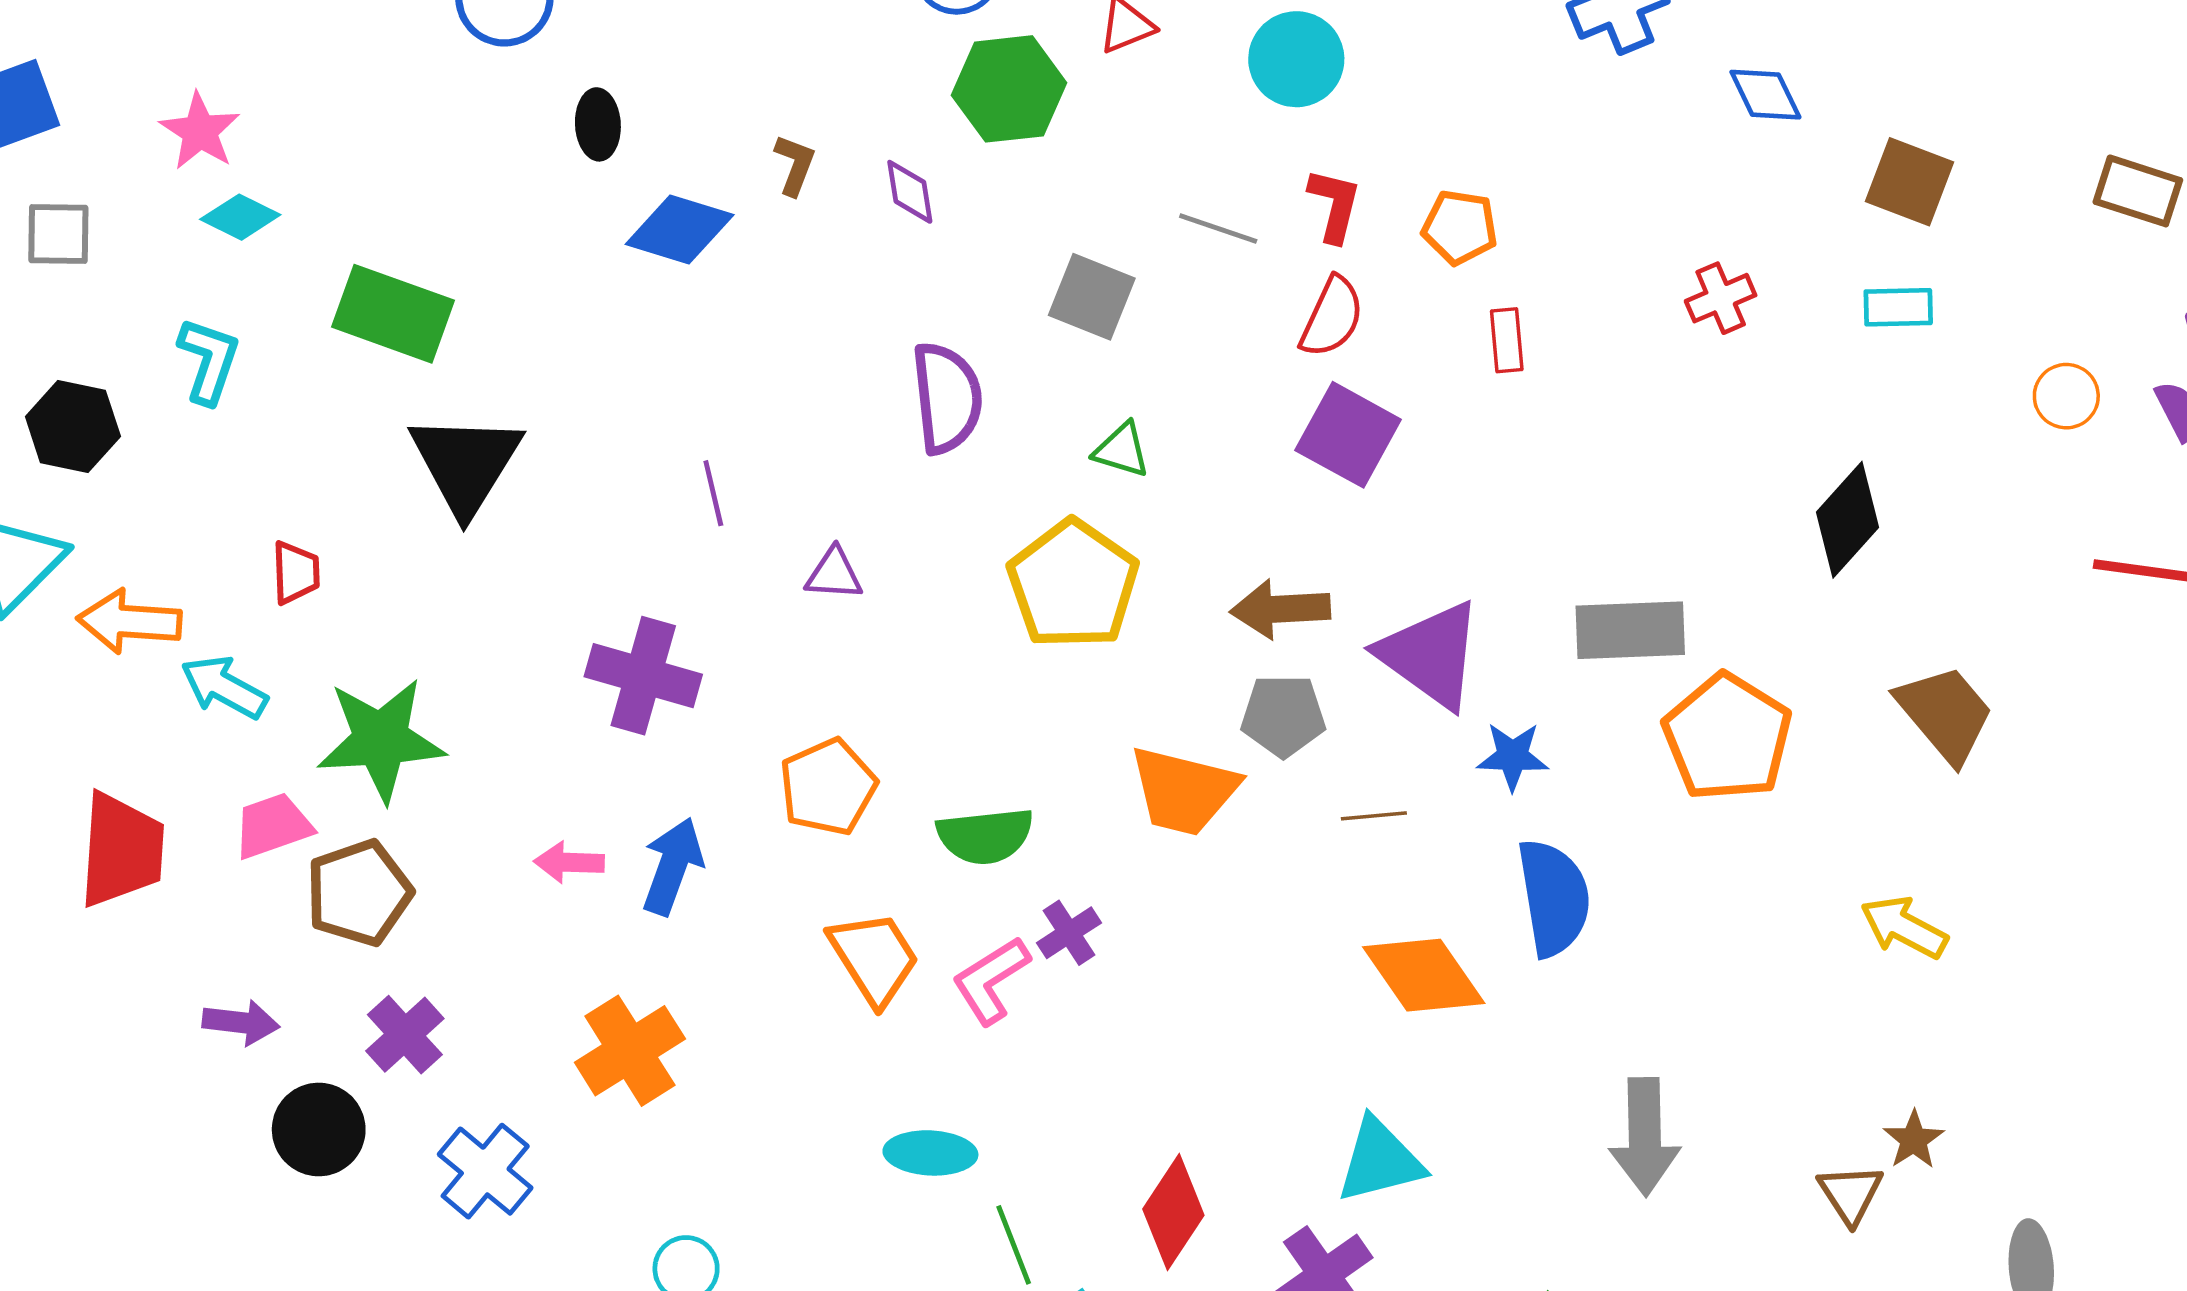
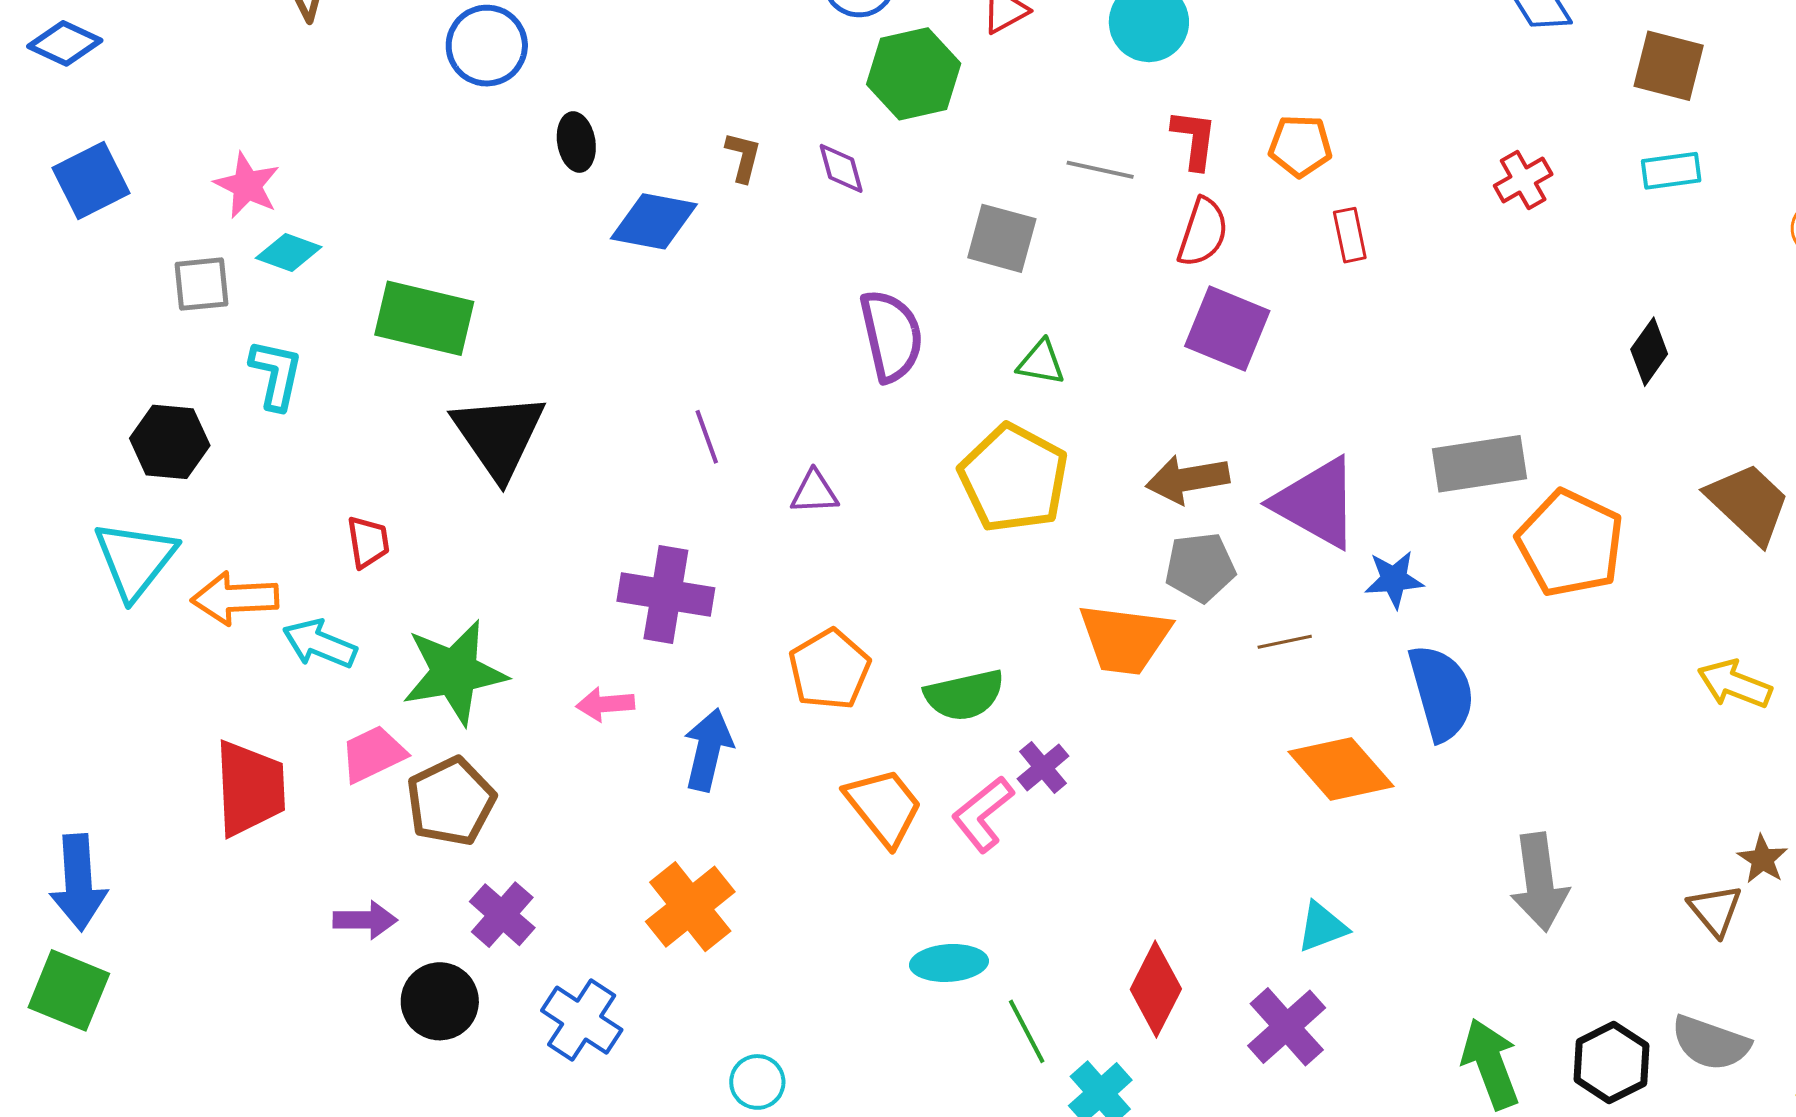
gray square: (58, 234) -> (202, 284), moved
black diamond: (1848, 520) -> (1649, 352), size x0.7
pink arrow: (569, 862) -> (605, 704), moved
cyan triangle: (1380, 1161) -> (1322, 927), size x0.7

